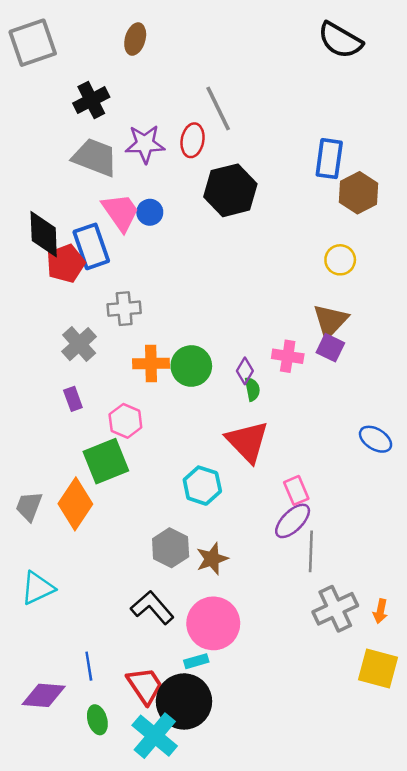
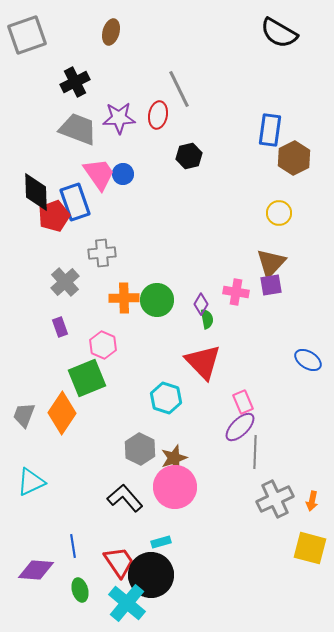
black hexagon: (230, 190) -> (189, 156), size x0.6
purple square: (330, 348) -> (271, 285), turned -35
pink circle: (213, 623) -> (175, 487), moved

